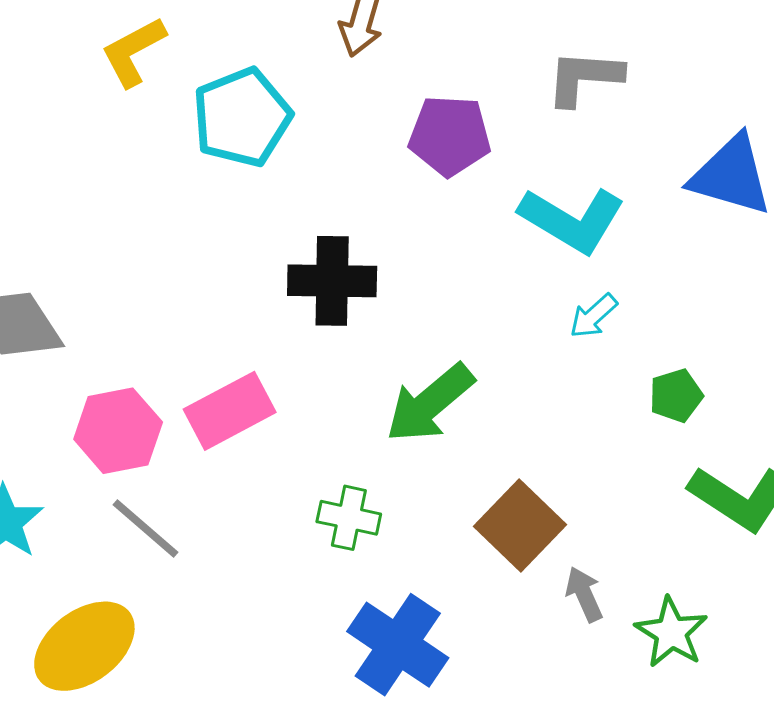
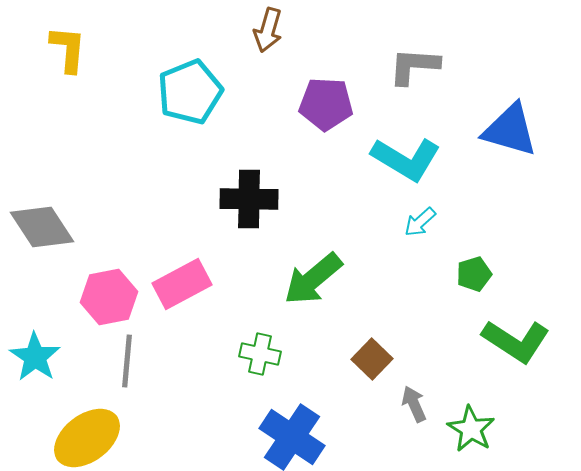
yellow L-shape: (133, 52) -> (68, 49), moved, turned 123
brown square: (520, 525) -> (372, 359), size x0.7
gray line: (146, 528) -> (127, 361), turned 54

